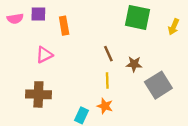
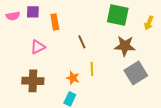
brown line: (108, 54) -> (82, 42), moved
brown star: (134, 64) -> (125, 46), moved, size x1.5
orange star: (105, 106) -> (73, 78), moved

